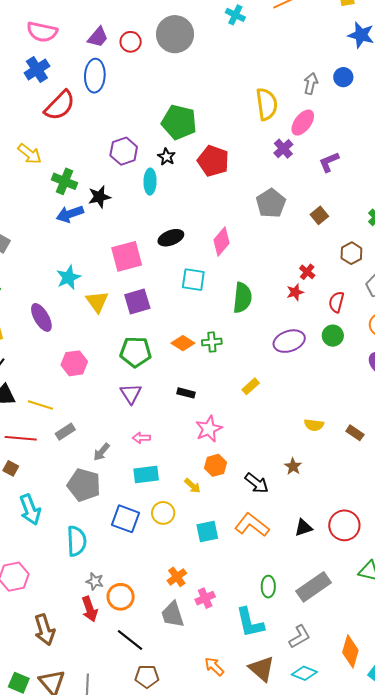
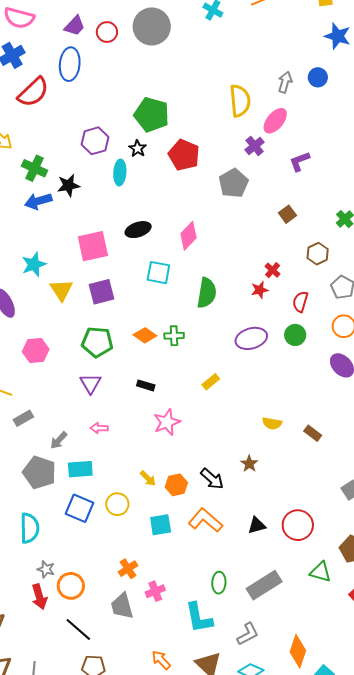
gray pentagon: (271, 203) -> (234, 183), moved
orange hexagon: (216, 465) -> (176, 485), moved
cyan rectangle: (146, 474) -> (80, 469), moved

